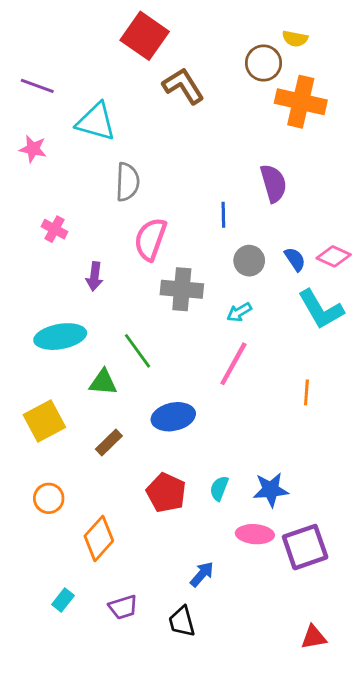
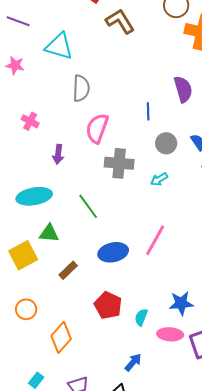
pink line: (233, 364) -> (155, 240), moved
green triangle: (103, 382) -> (49, 233), moved
cyan semicircle: (219, 488) -> (141, 317), moved

